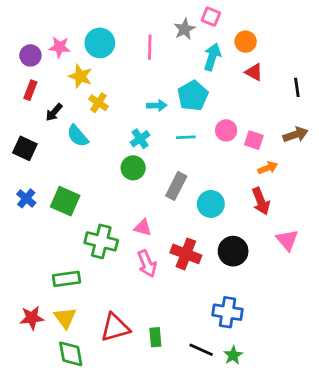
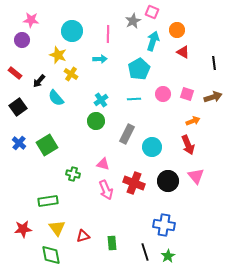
pink star: (60, 47) -> (31, 20), moved
red rectangle: (30, 90) -> (15, 73), moved, turned -72
cyan arrow: (157, 105) -> (100, 59), moved
pink square: (254, 140) -> (187, 94), moved
black square: (25, 148) -> (18, 107), turned 30
green square: (65, 201) -> (47, 145), turned 35
pink triangle: (287, 240) -> (196, 176), moved
green cross: (101, 241) -> (73, 174), size x0.6
yellow triangle: (65, 318) -> (57, 228), moved
red triangle: (115, 327) -> (83, 236), size x0.6
black line: (201, 350) -> (145, 252), turned 48

